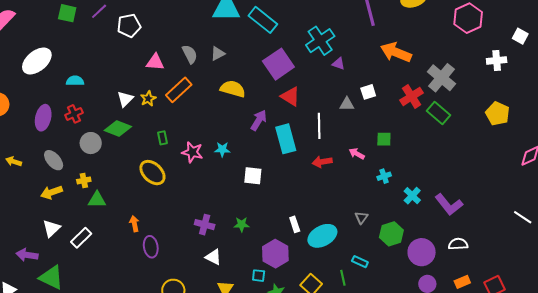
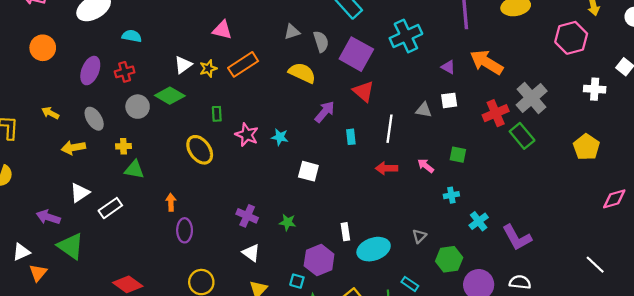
gray semicircle: (190, 54) -> (321, 41), moved
purple square: (278, 64) -> (356, 54), turned -36
purple triangle: (339, 64) -> (448, 67), moved
cyan rectangle: (286, 139) -> (351, 137), size x0.5
yellow arrow: (51, 192) -> (73, 148), moved

